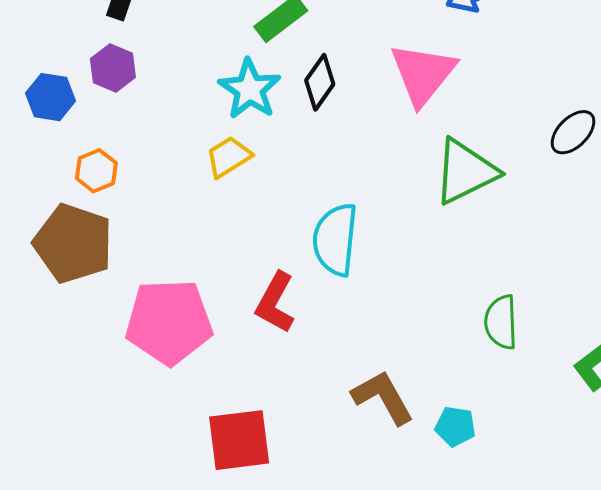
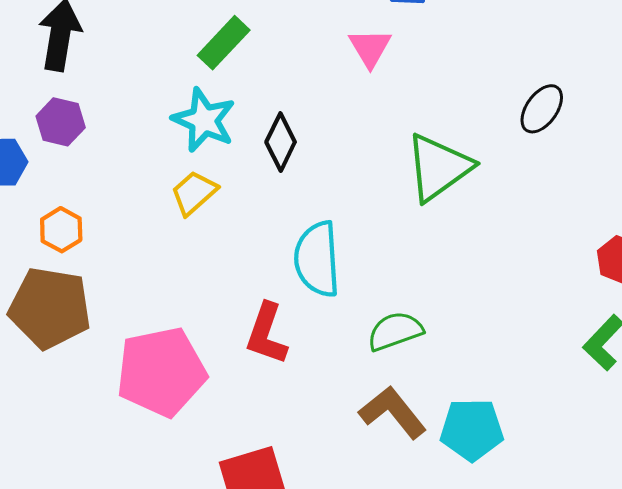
pink triangle: (423, 74) -> (370, 48), moved, size x0.6
black diamond: (320, 82) -> (281, 142), moved
green semicircle: (501, 322) -> (395, 331), moved, turned 82
cyan pentagon: (455, 426) -> (472, 430), size x1.5

